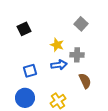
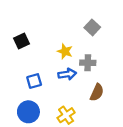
black square: (24, 29) -> (22, 41), moved
brown semicircle: (85, 81) -> (97, 92), turned 49

